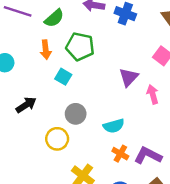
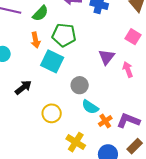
cyan square: (63, 77) -> (52, 61), size x1.6
gray circle: (76, 114) -> (80, 85), moved
cyan semicircle: (114, 126) -> (90, 107), moved, turned 54
orange cross: (120, 154) -> (105, 121), turned 32

